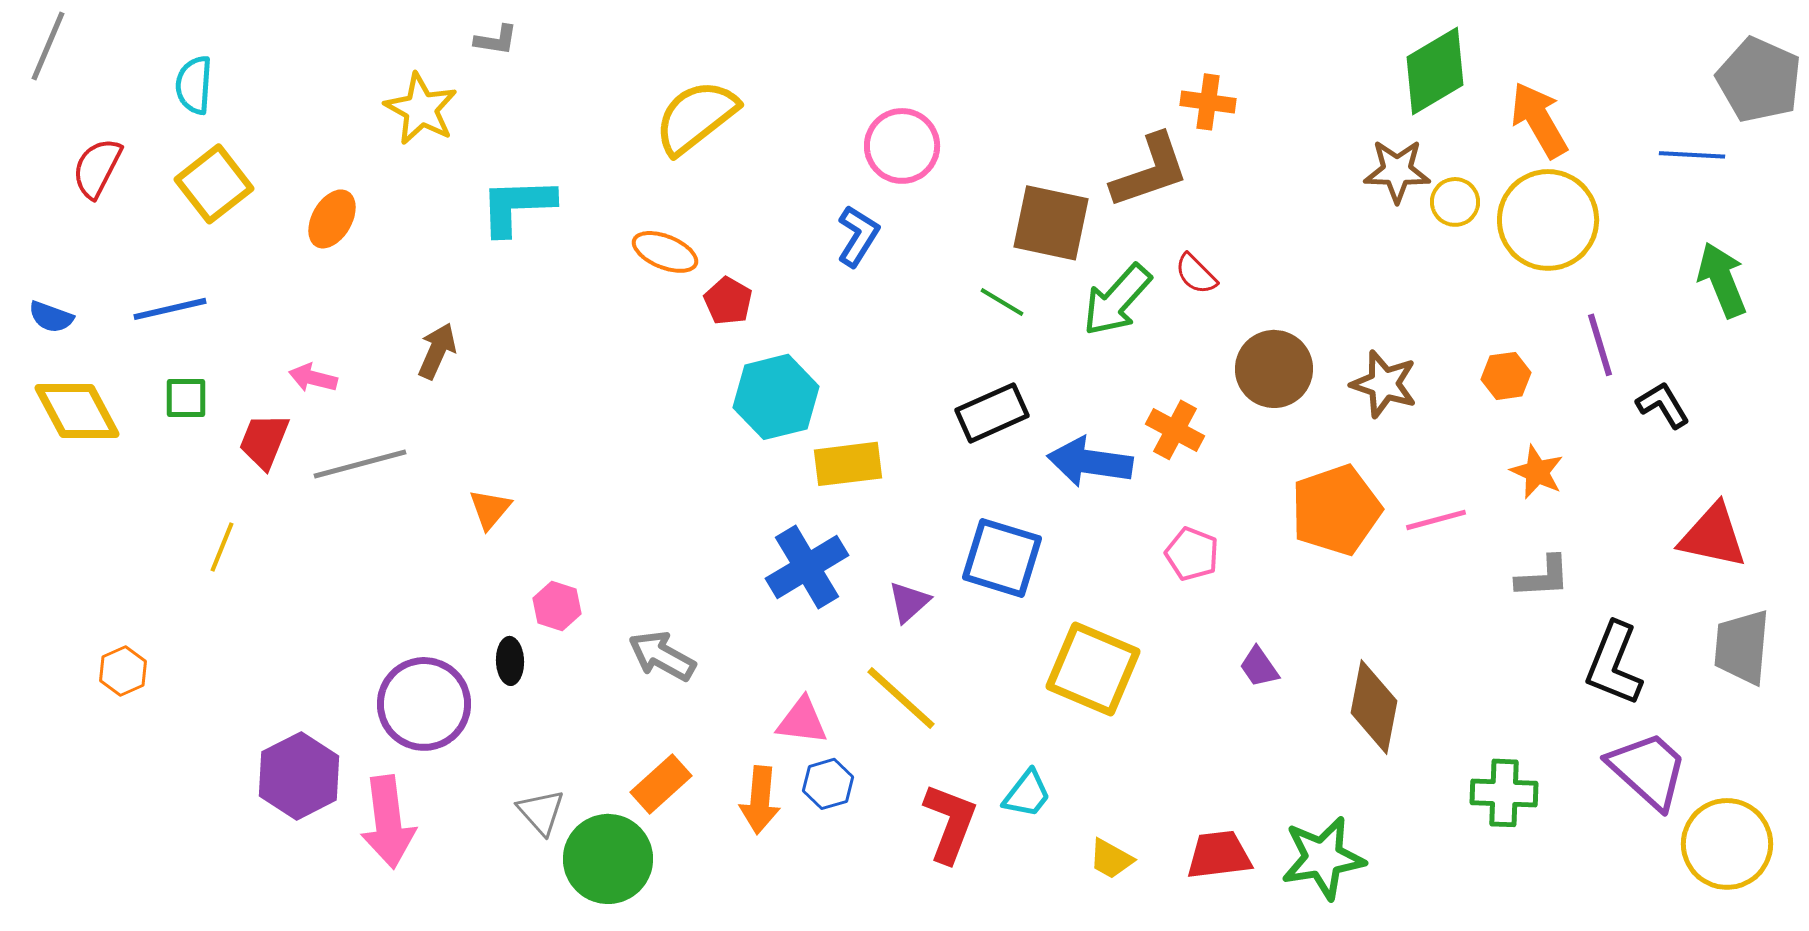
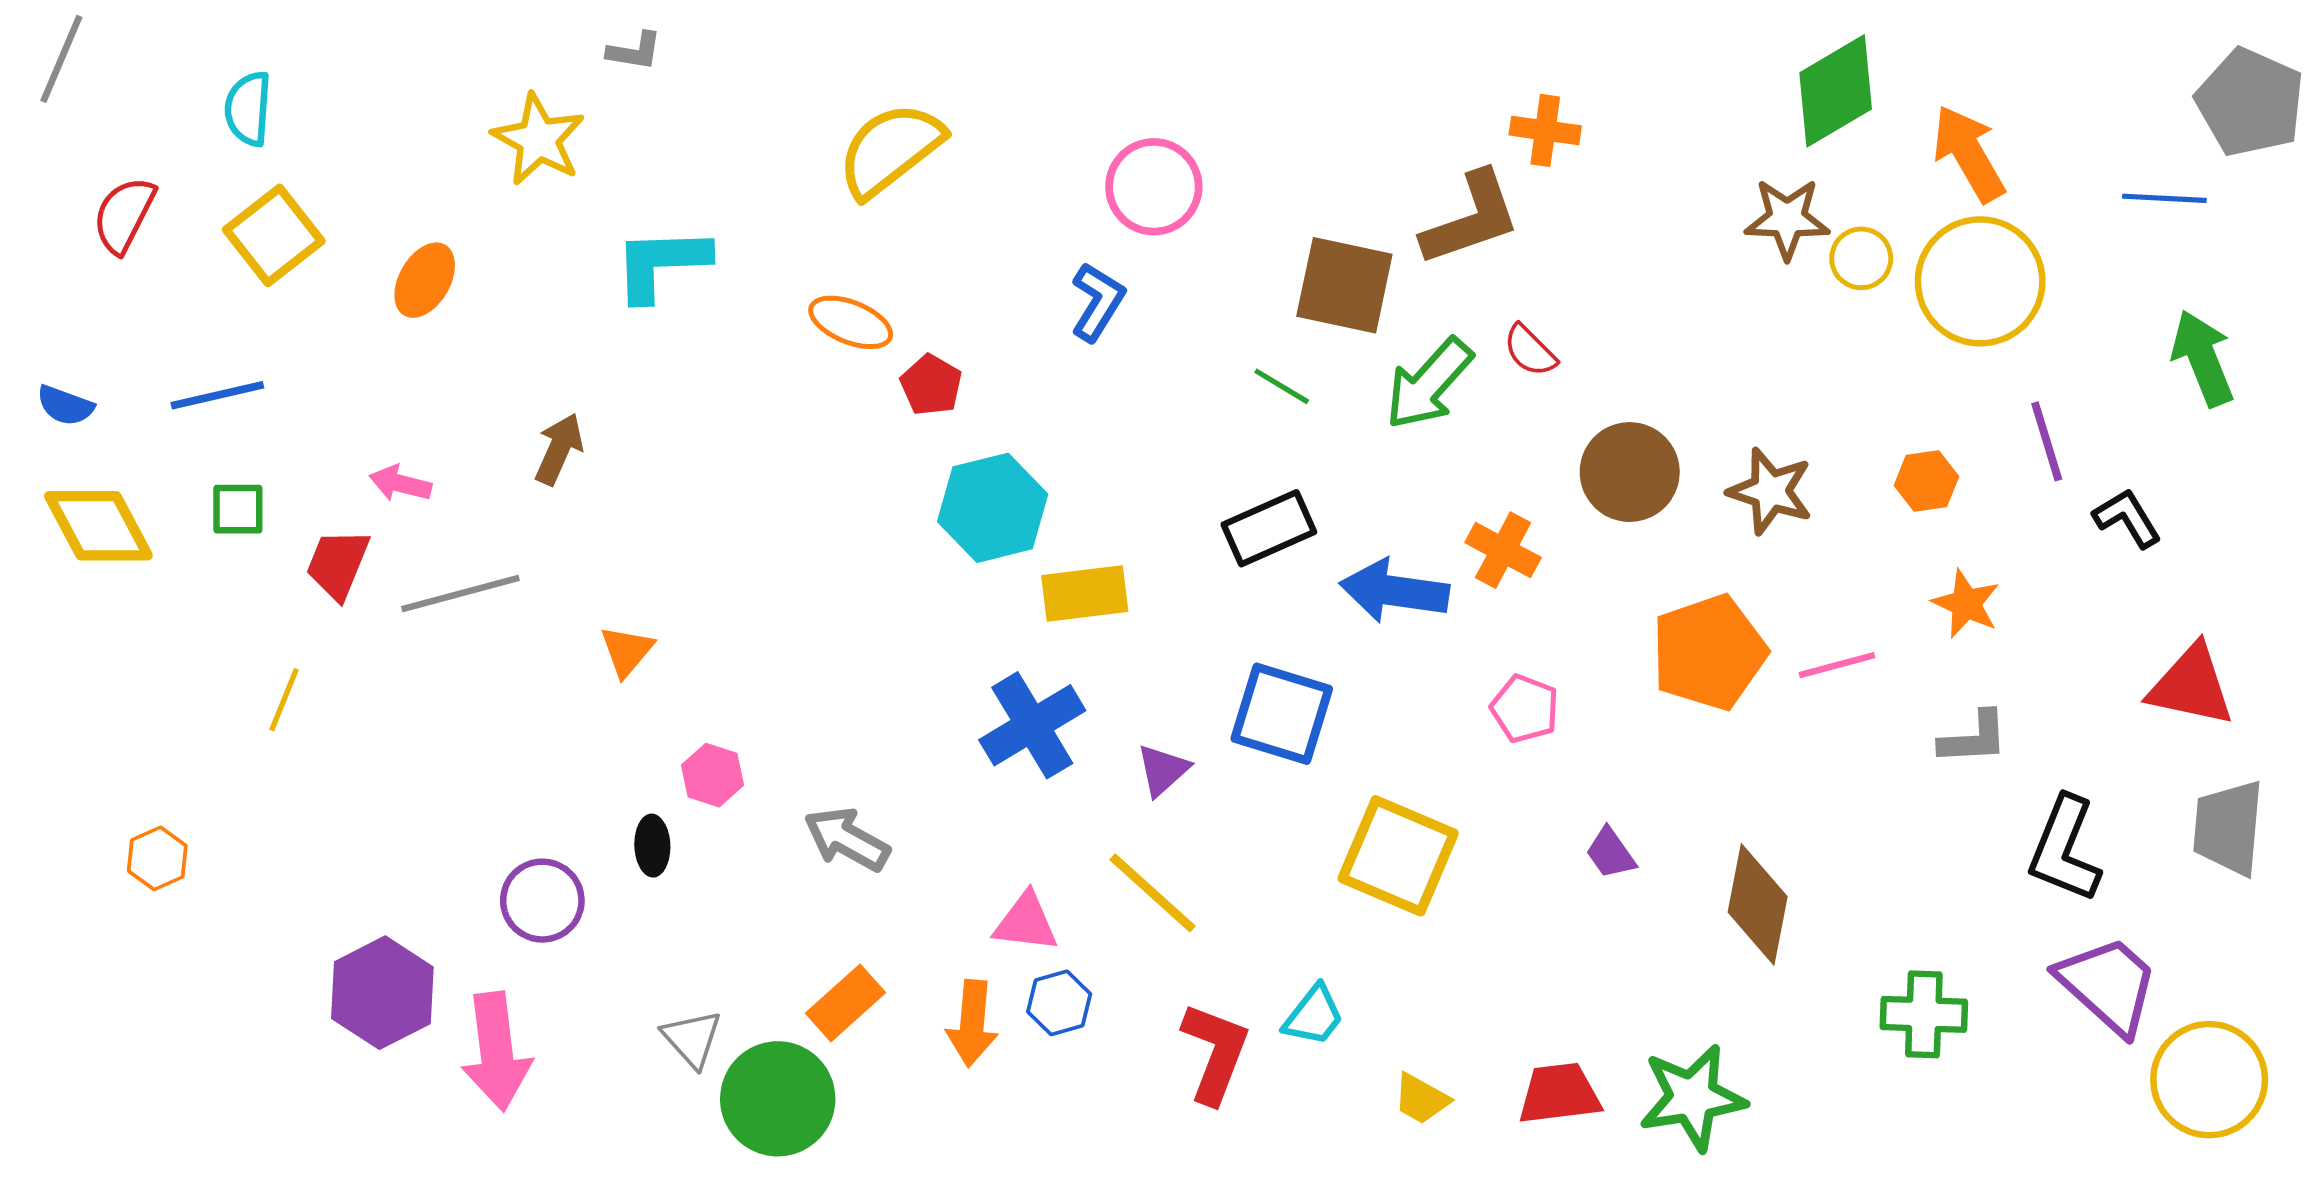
purple circle: (424, 704) -> (542, 901), size x0.7

